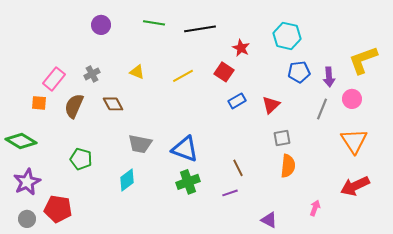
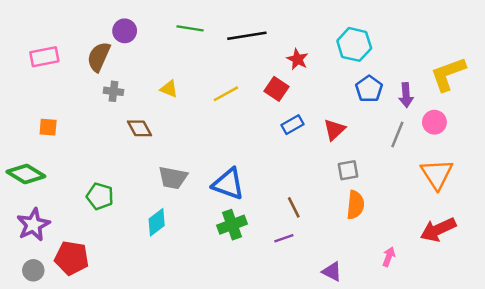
blue pentagon: (299, 72) -> (369, 89), turned -30
gray cross: (92, 74) -> (114, 91), turned 35
pink rectangle: (54, 79) -> (44, 57), moved, turned 40
brown semicircle: (74, 106) -> (99, 57), moved

